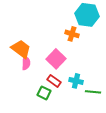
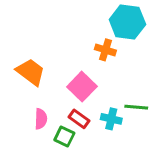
pink semicircle: (26, 63) -> (41, 119), moved
green line: (93, 92) -> (136, 107), moved

